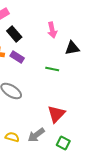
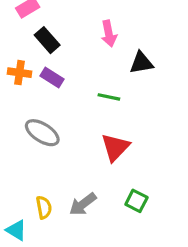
red triangle: (56, 114) -> (115, 147), moved
yellow semicircle: (12, 137) -> (44, 207), turned 64
green square: (63, 143) -> (136, 201), moved

